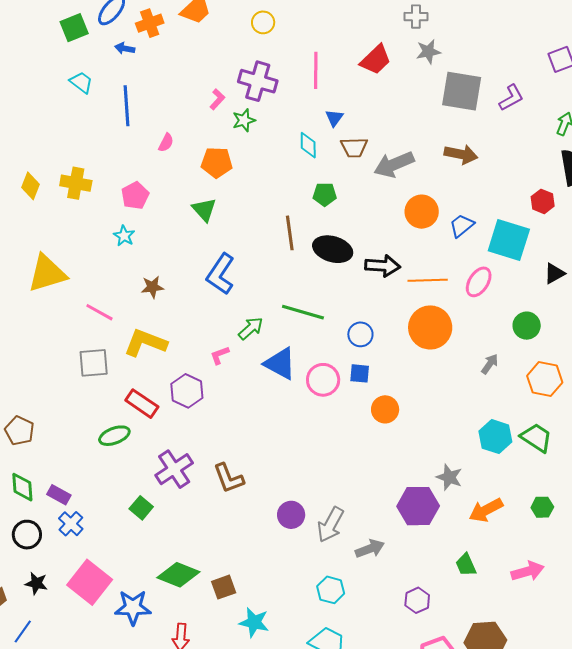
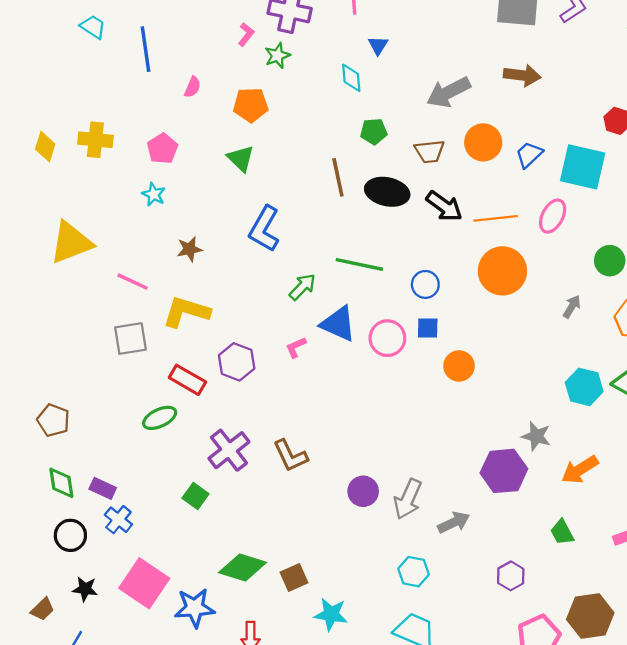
brown trapezoid: (354, 147) -> (430, 151), moved
black arrow: (383, 266) -> (444, 206), turned 36
pink L-shape: (220, 355) -> (296, 347), moved

